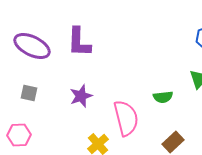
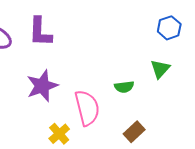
purple star: (81, 96) -> (42, 86), size x1.4

